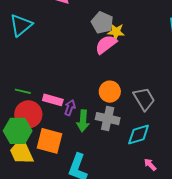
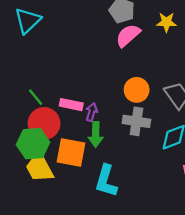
yellow star: (116, 32) -> (166, 22), moved
green line: (23, 91) -> (36, 97), turned 42
green arrow: (83, 121) -> (96, 135), moved

